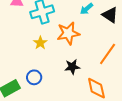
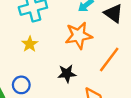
orange star: (68, 33) -> (79, 36), moved

